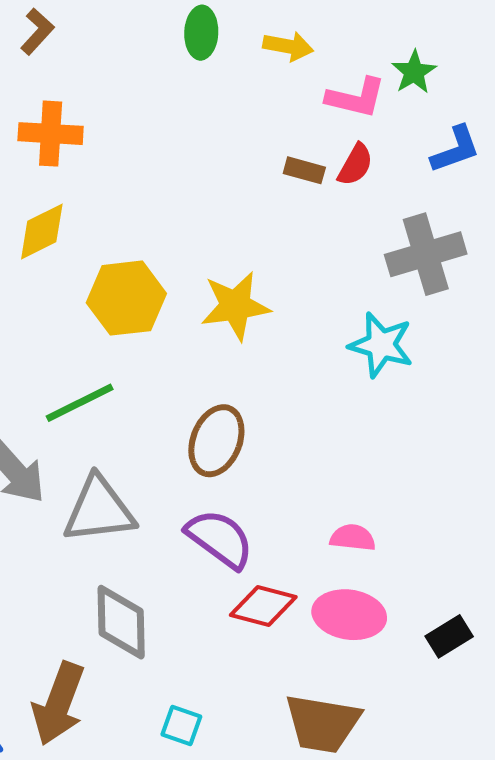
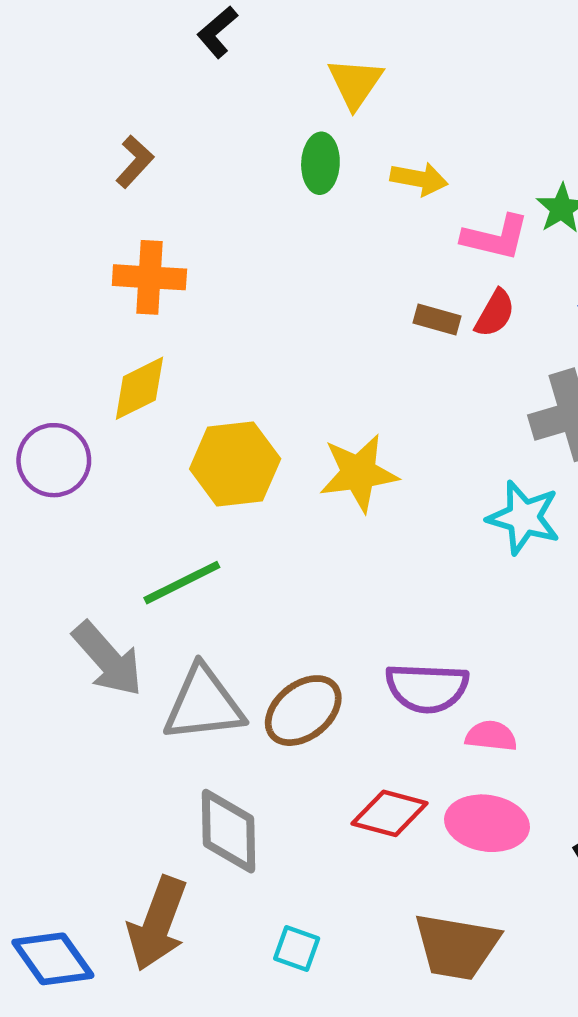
brown ellipse: (216, 441) -> (303, 711), moved, turned 30
purple semicircle: (220, 539) -> (427, 688), moved, turned 146

